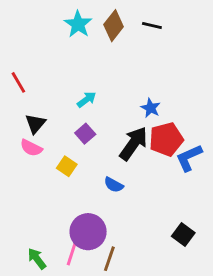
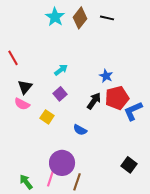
black arrow: (134, 144) -> (94, 101), size x0.7

